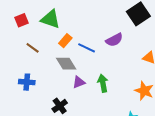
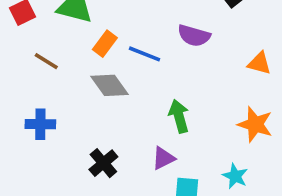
purple semicircle: (114, 40) -> (194, 36), turned 48
purple triangle: (79, 82) -> (163, 158), moved

